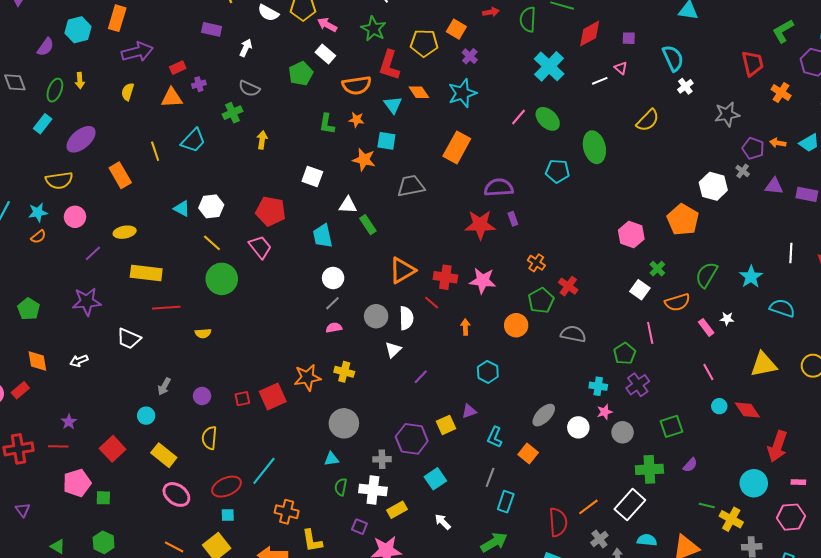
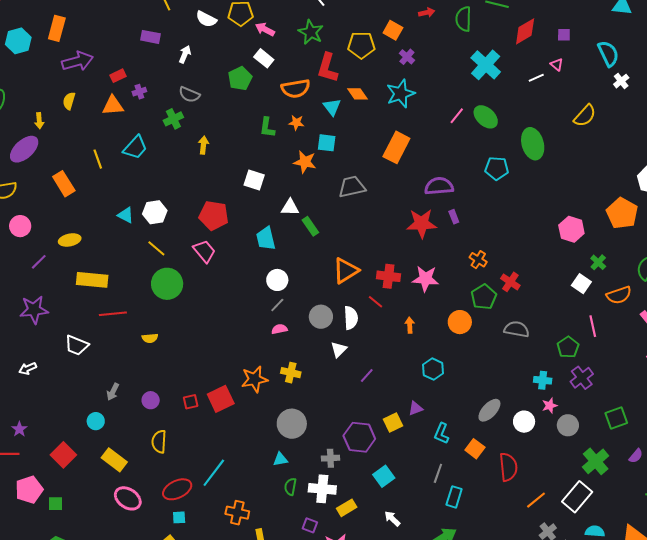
yellow arrow: (80, 81) -> (39, 121), moved
green cross: (649, 469) -> (596, 461), turned -36
red semicircle: (558, 522) -> (508, 467), moved

